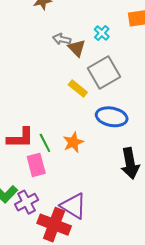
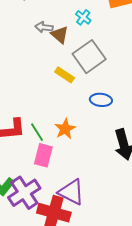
blue ellipse: (112, 117) -> (101, 100), size x0.7
pink rectangle: (36, 165) -> (43, 155), moved, turned 35
purple cross: (27, 202) -> (24, 193), size x1.4

